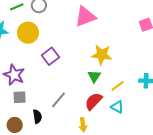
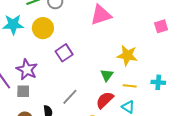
yellow star: (102, 55) -> (127, 55), moved
yellow line: (118, 86) -> (130, 86), turned 40
gray square: (20, 97) -> (23, 91), moved

